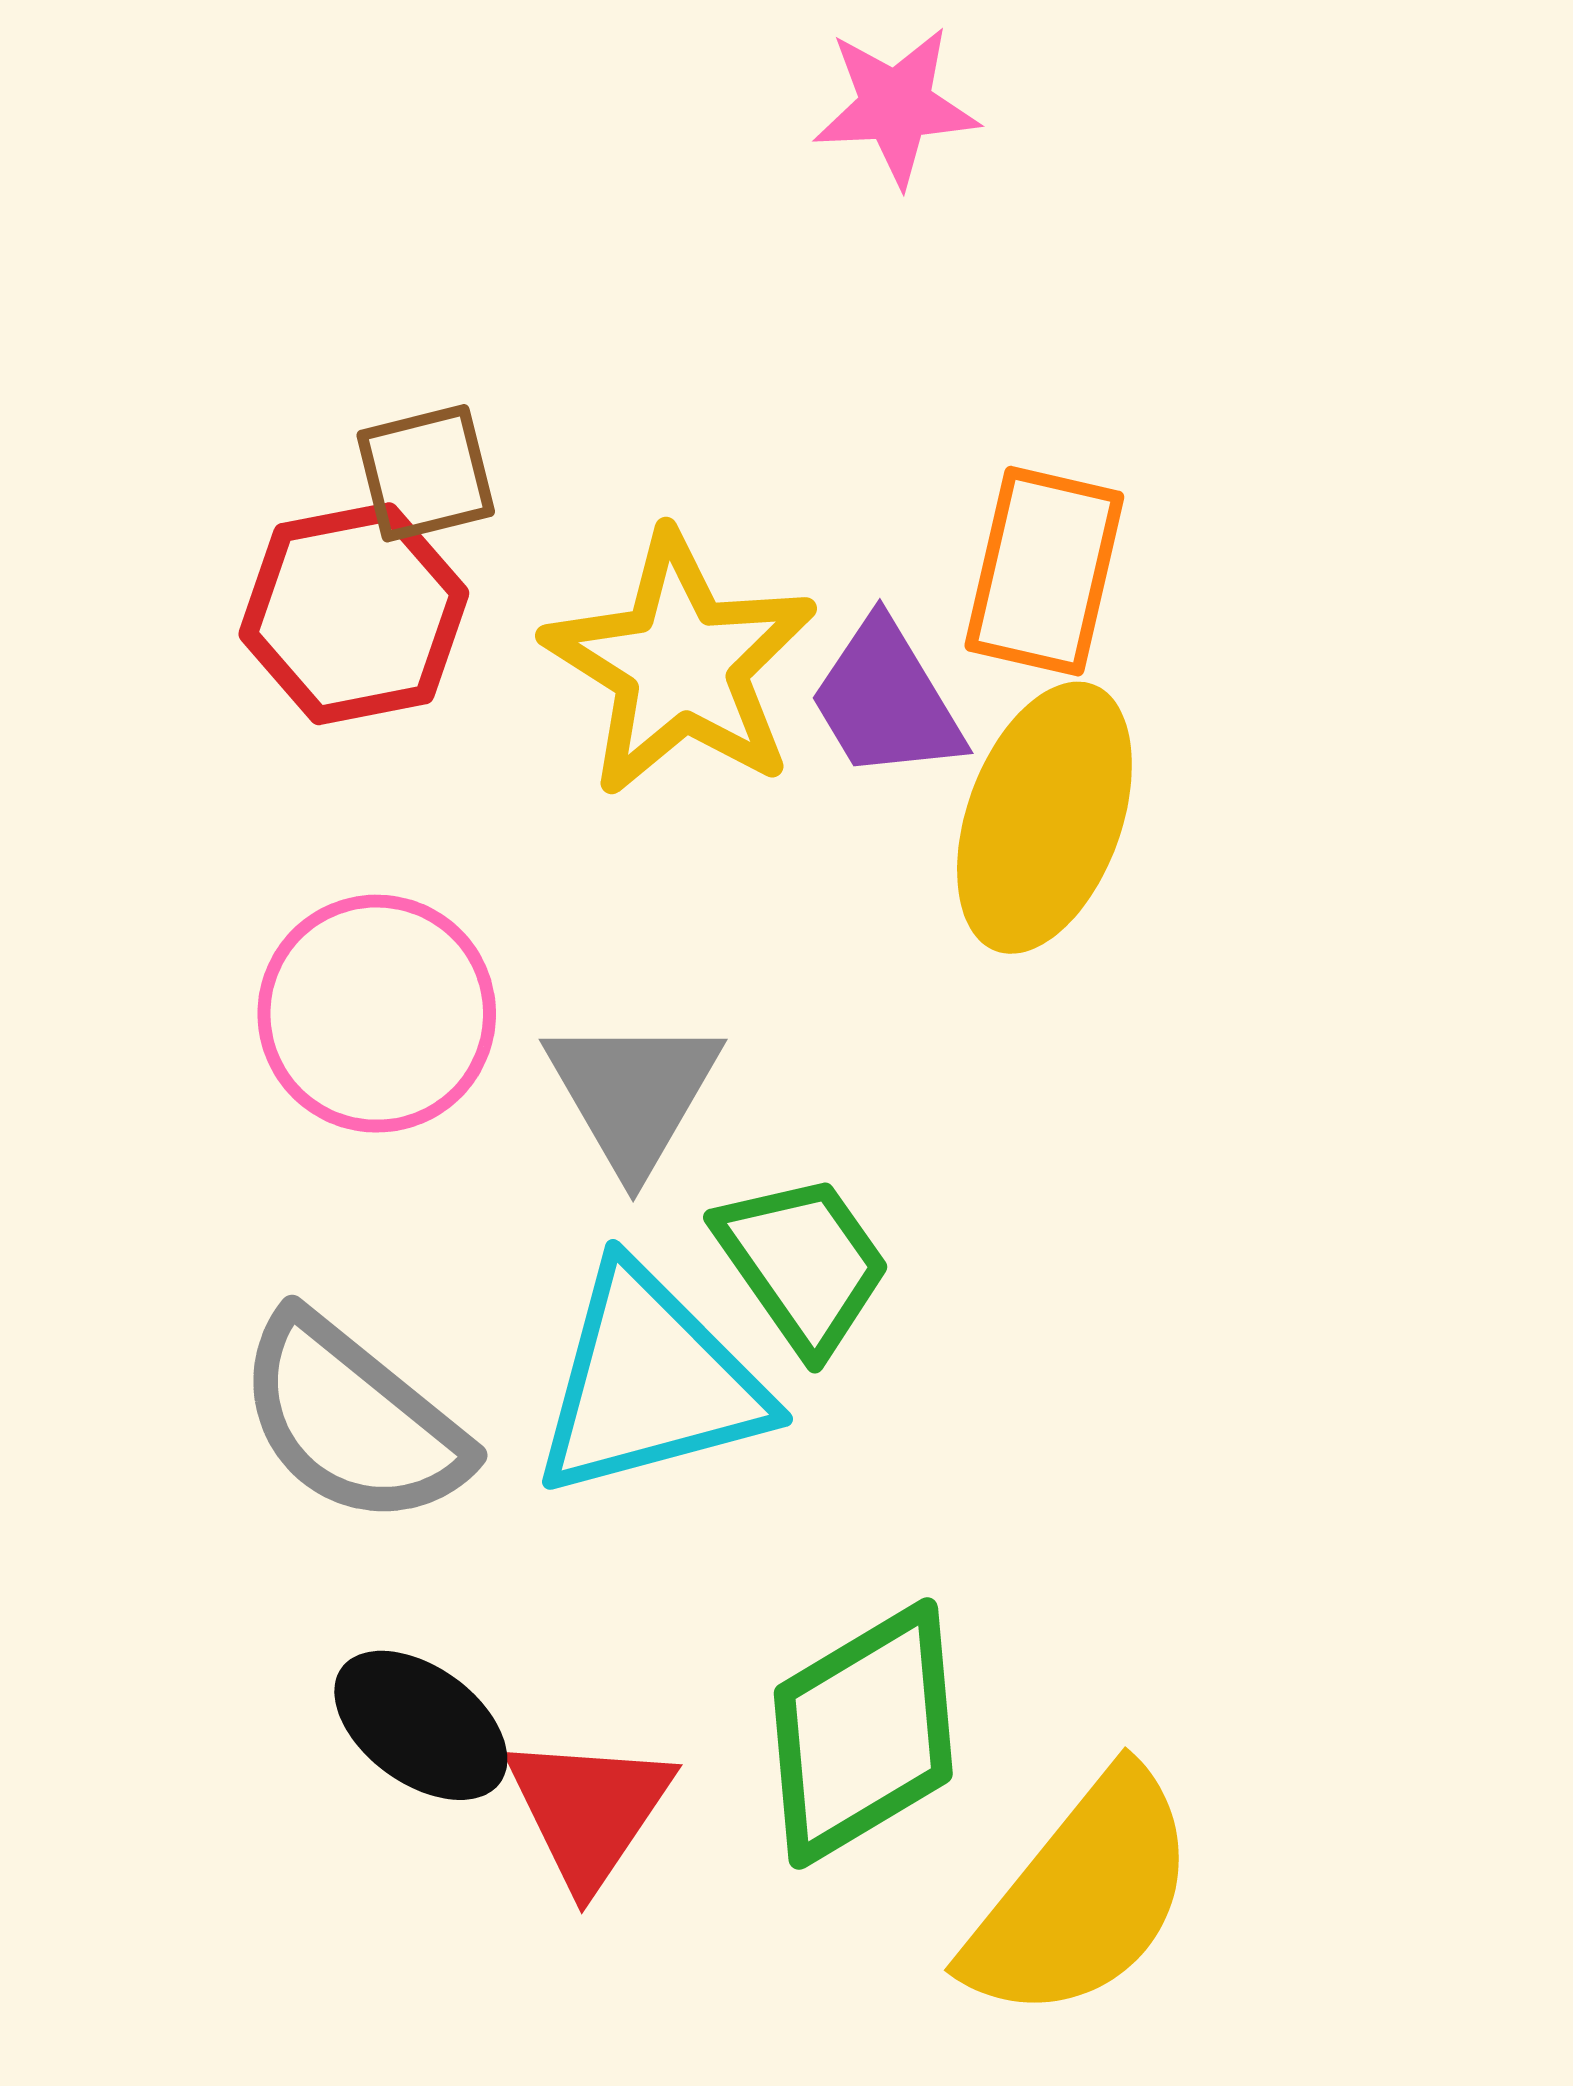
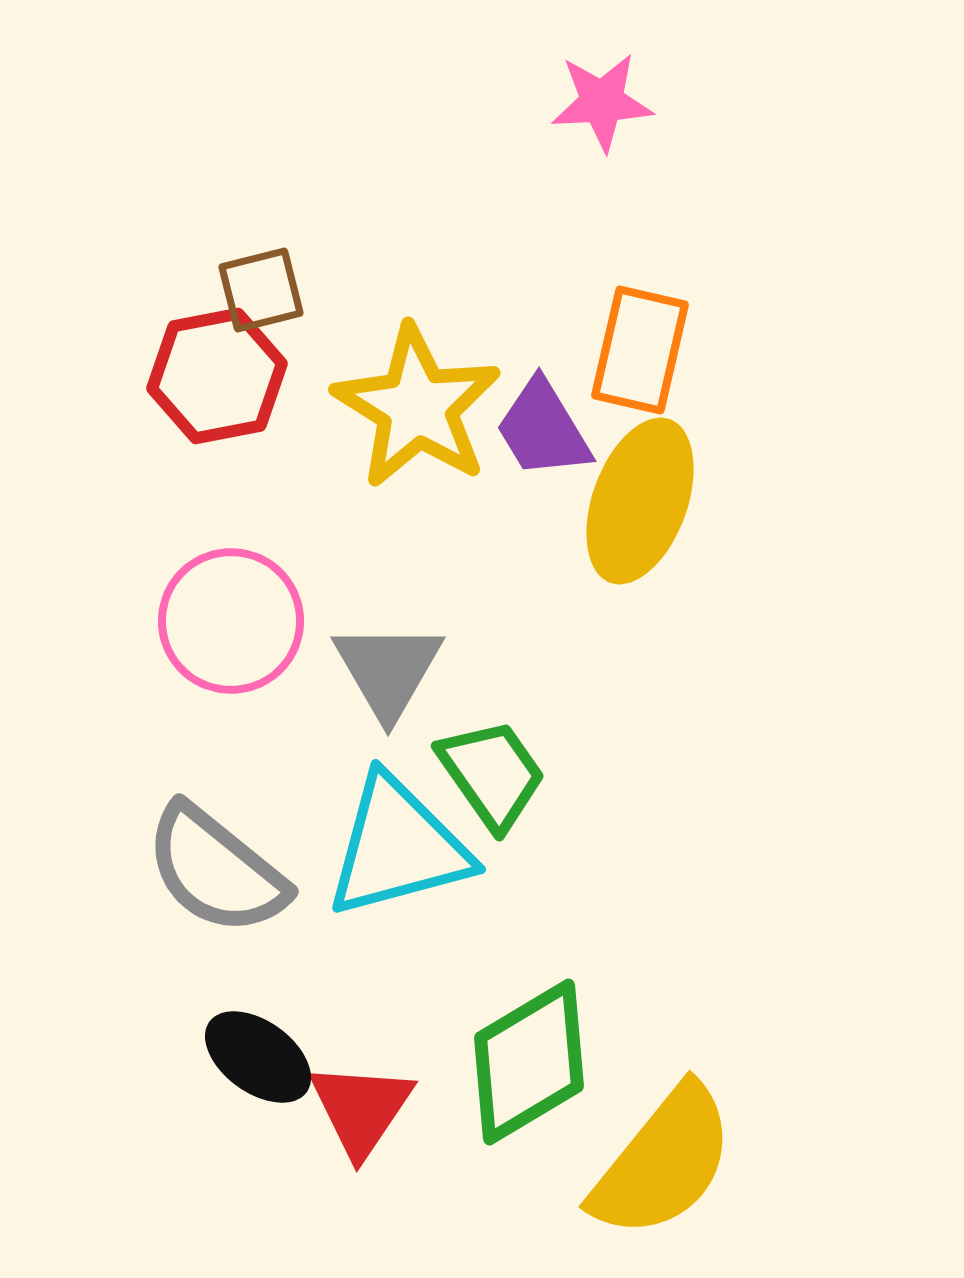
pink star: (896, 106) -> (602, 102), moved

